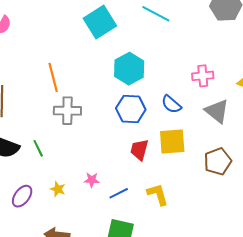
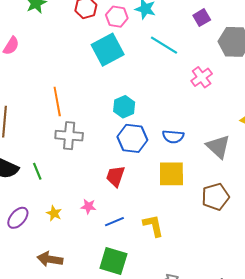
cyan hexagon: (129, 69) -> (124, 107), moved, size x0.7
pink cross: (203, 76) -> (202, 77), moved, turned -35
blue semicircle: (171, 104) -> (173, 137), turned -40
red trapezoid: (139, 150) -> (115, 176), moved

